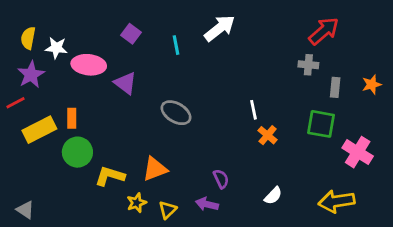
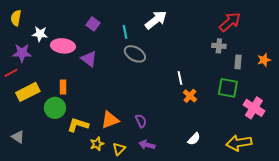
yellow semicircle: (28, 38) -> (16, 18), moved
purple star: (31, 75) -> (22, 53), turned 30
gray ellipse: (176, 113) -> (135, 54), moved
orange rectangle: (72, 118) -> (63, 87), moved
purple semicircle: (221, 179) -> (141, 121), moved
gray triangle: (25, 210) -> (18, 137), moved

